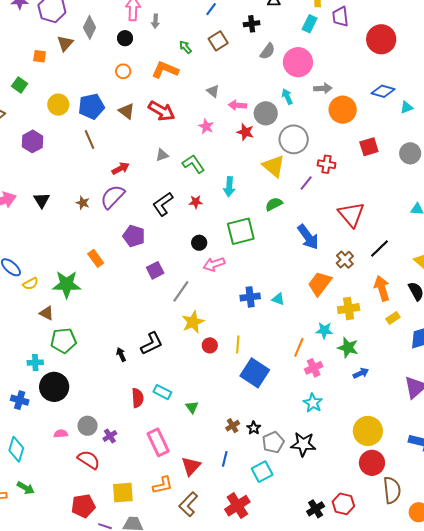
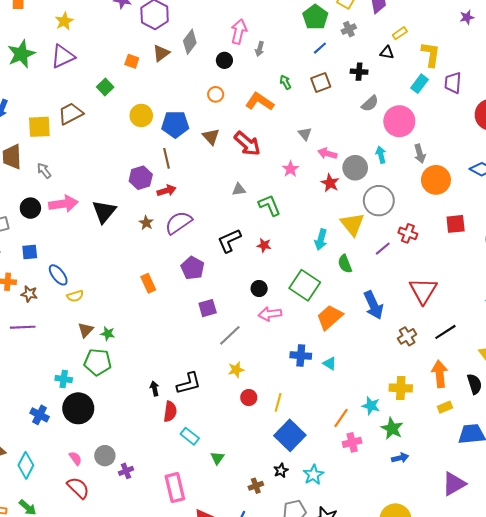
gray arrow: (323, 88) -> (420, 154), turned 66
purple hexagon: (33, 141) -> (141, 178), moved
red arrow: (121, 168) -> (167, 191), moved
cyan arrow: (229, 187) -> (321, 240), moved
black triangle: (42, 200) -> (104, 212), size x1.4
green semicircle: (274, 204) -> (345, 264), turned -96
green square: (241, 231) -> (305, 285), turned 36
green star: (67, 284) -> (108, 334), moved, size x0.5
orange trapezoid: (320, 284) -> (330, 317), moved
brown triangle: (47, 313) -> (86, 330), turned 35
yellow star: (193, 322) -> (236, 370), size x0.7
red semicircle: (138, 398) -> (170, 412), moved
cyan star: (313, 403) -> (313, 475), moved
black star: (254, 428) -> (281, 470), moved
pink semicircle: (61, 434) -> (75, 458), turned 48
red semicircle: (89, 460) -> (78, 488), moved

